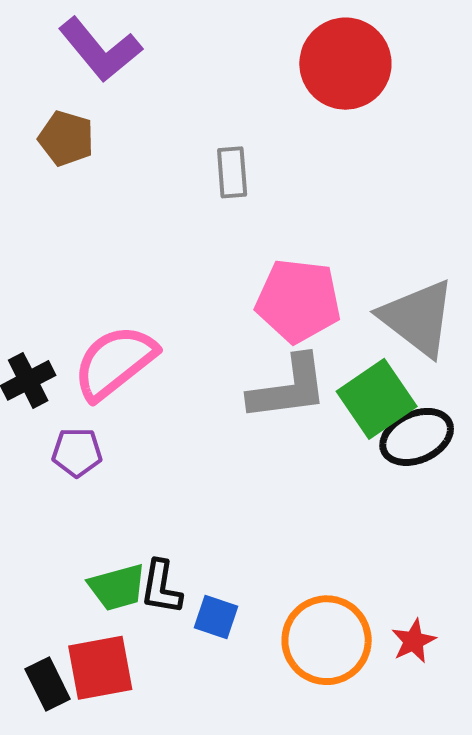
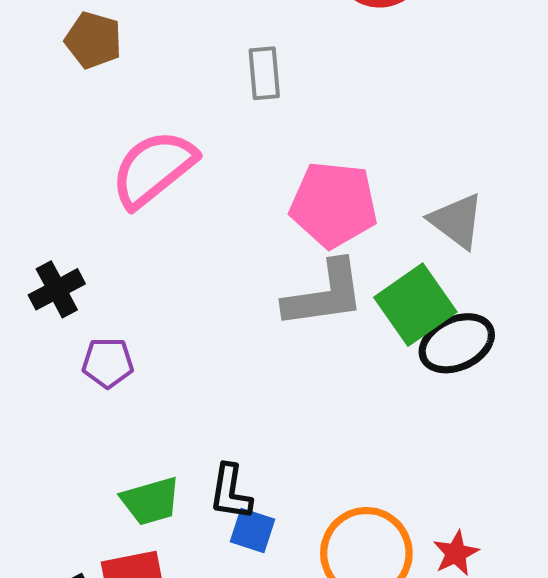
gray triangle: (418, 318) -> (457, 221), size x0.7
pink semicircle: (115, 362) -> (153, 169), moved
black L-shape: (161, 587) -> (231, 492), moved

